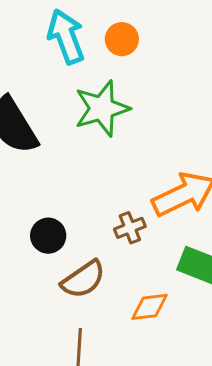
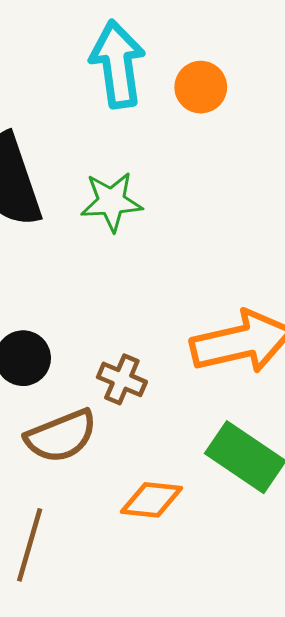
green star: (102, 108) -> (111, 202), moved, size x0.7
brown cross: (130, 228) -> (122, 379), moved, turned 32

